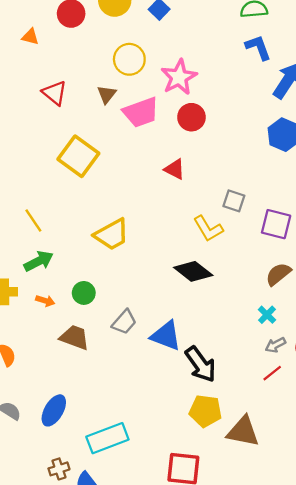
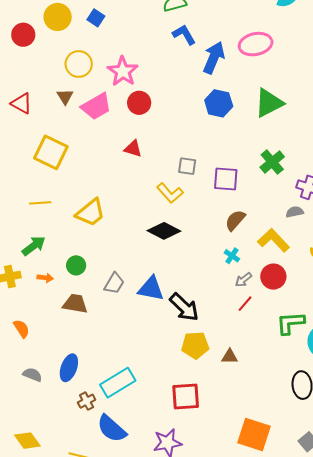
yellow line: (33, 221) -> (40, 203), moved, turned -50
brown triangle: (243, 431) -> (230, 357), size x0.6
brown cross: (59, 469) -> (87, 401), moved

